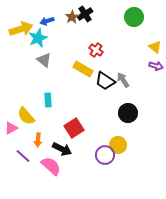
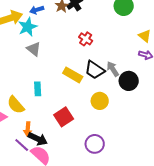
yellow rectangle: (83, 69) -> (73, 75), moved
black circle: (128, 113) -> (129, 81), moved
yellow circle: (118, 145) -> (100, 101), moved
black arrow: (62, 149) -> (38, 139), moved
purple line: (23, 156) -> (22, 145), moved

